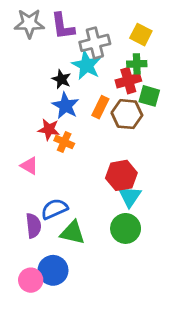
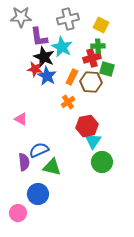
purple L-shape: (63, 26) -> (39, 37), moved
gray cross: (95, 43) -> (68, 19), moved
black star: (61, 79) -> (44, 57), size x1.5
red star: (49, 129) -> (35, 69), moved
orange cross: (64, 142) -> (68, 102), moved, turned 32
green circle: (126, 228) -> (102, 162), moved
pink circle: (31, 280) -> (18, 213), moved

